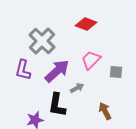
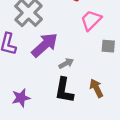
pink trapezoid: (91, 60) -> (91, 20), moved
black L-shape: (57, 105) -> (64, 90), moved

